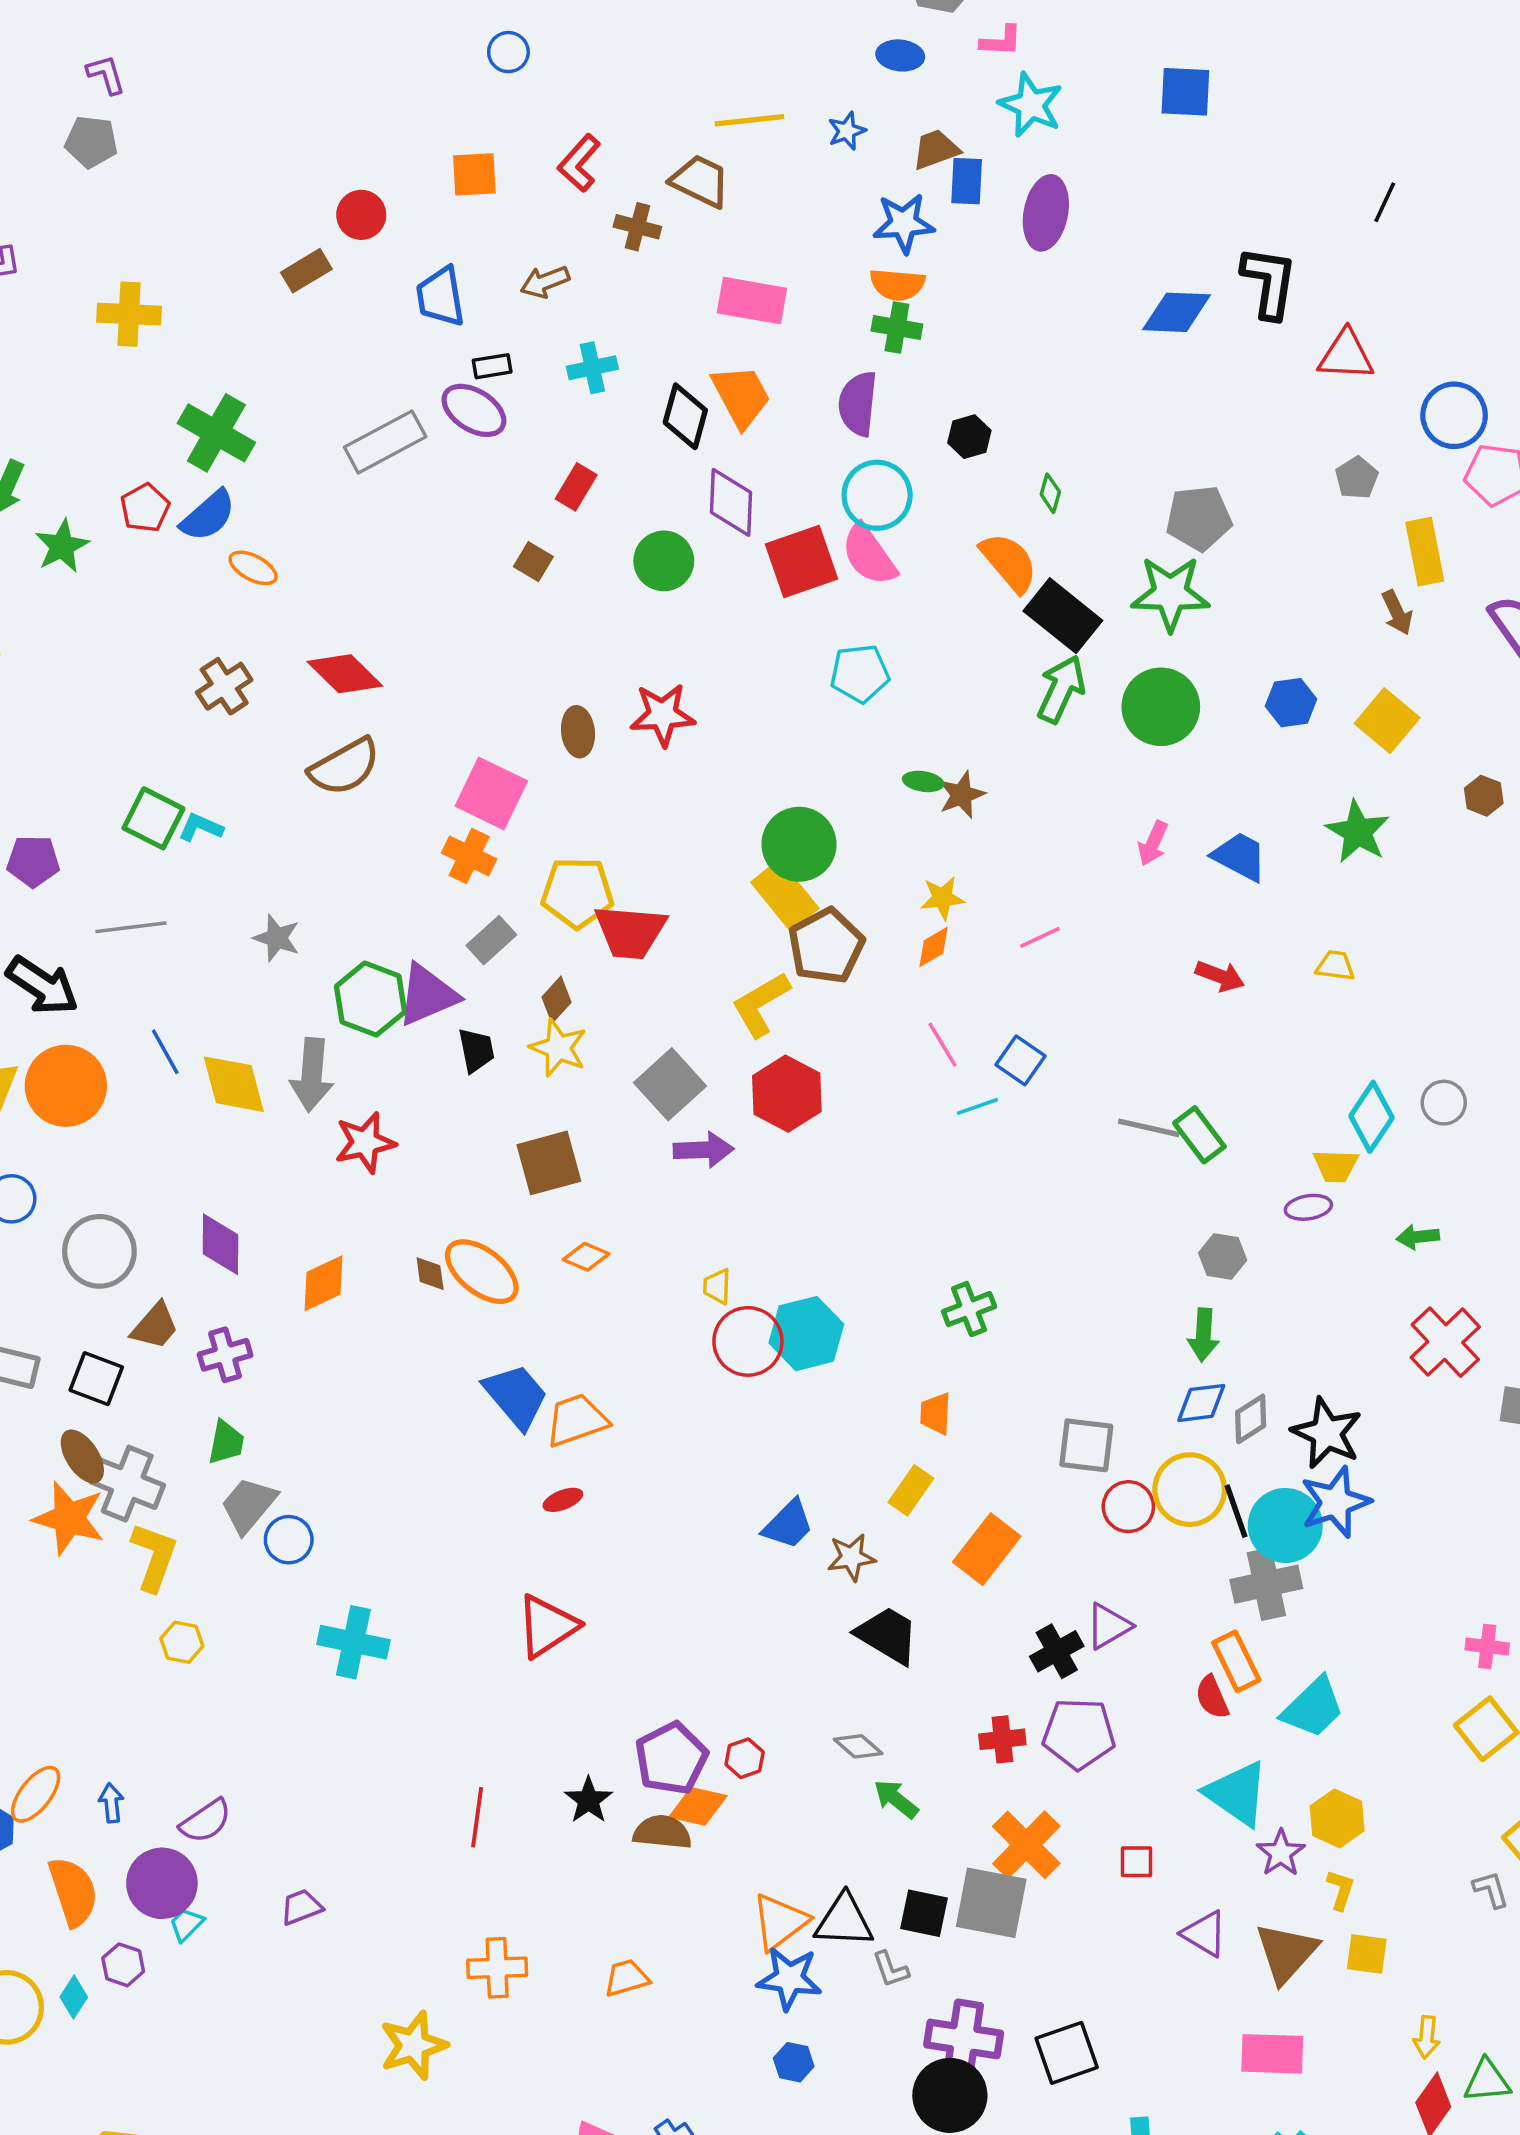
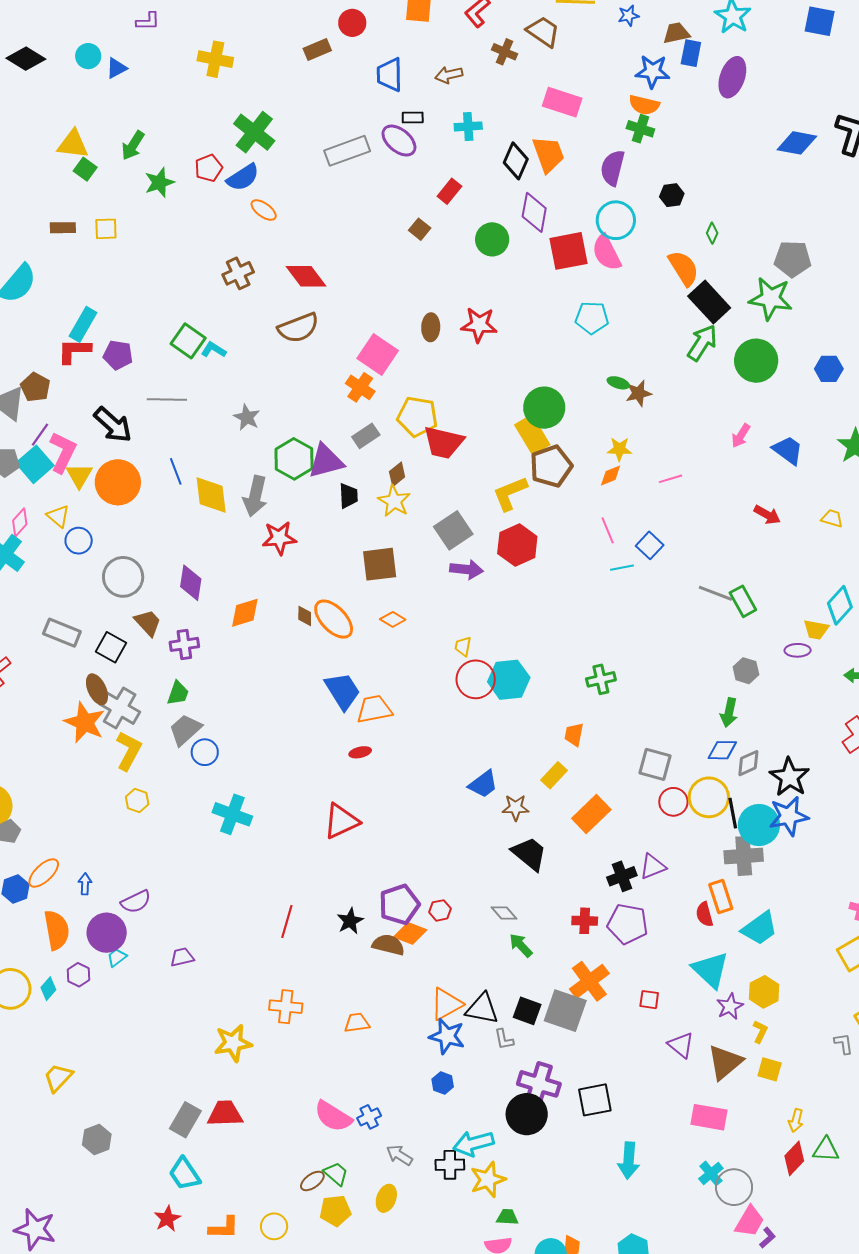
brown trapezoid: (155, 1326) -> (148, 623), turned -92

